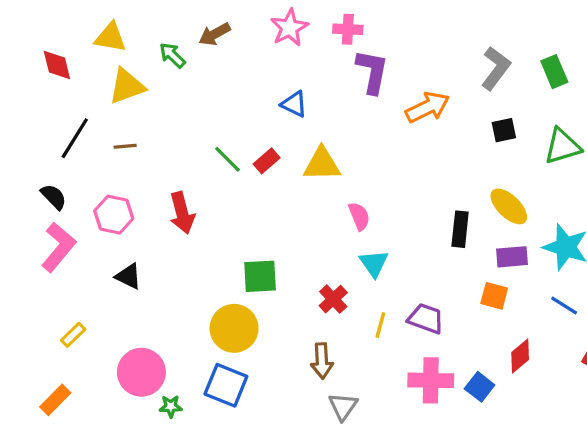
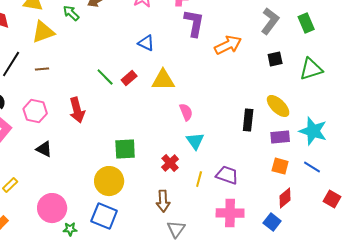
orange square: (494, 296) -> (280, 166), moved
blue square: (480, 387) -> (272, 222), moved

